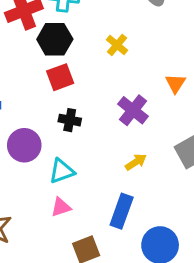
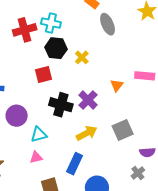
black hexagon: (55, 39) -> (56, 48), moved
black cross: (70, 120) -> (61, 105), moved, size x1.6
yellow arrow: (136, 162) -> (87, 133), size x1.5

